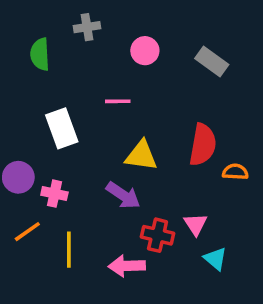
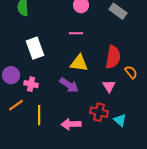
pink line: (118, 101) -> (76, 33), moved
orange semicircle: (235, 172) -> (131, 72), turned 48
pink triangle: (196, 224) -> (109, 86), moved
red cross: (158, 235) -> (99, 112), moved

